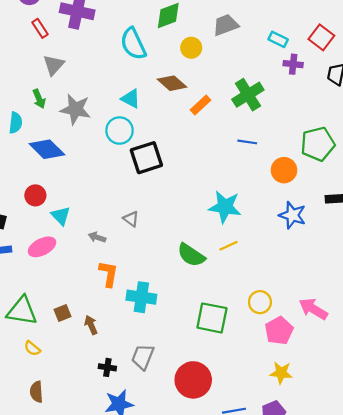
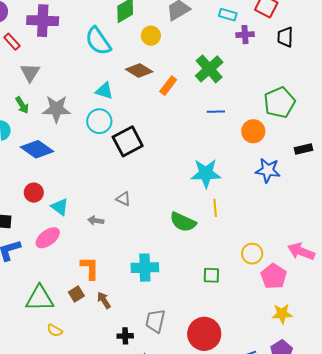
yellow line: (228, 246) -> (215, 208), turned -60
orange L-shape: (109, 274) -> (90, 268), moved
green square: (212, 318) -> (211, 275), size x0.6

